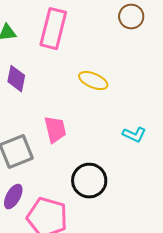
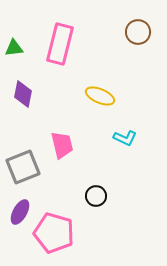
cyan L-shape: (134, 135) -> (125, 138), moved
black circle: (89, 181) -> (96, 196), size x0.6

